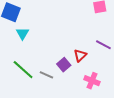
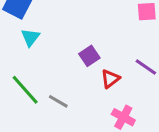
purple square: (64, 65) -> (89, 56), moved

